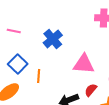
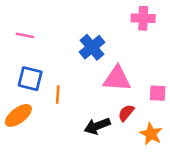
blue cross: (53, 39) -> (92, 47), moved
blue square: (18, 64) -> (30, 79), turned -30

